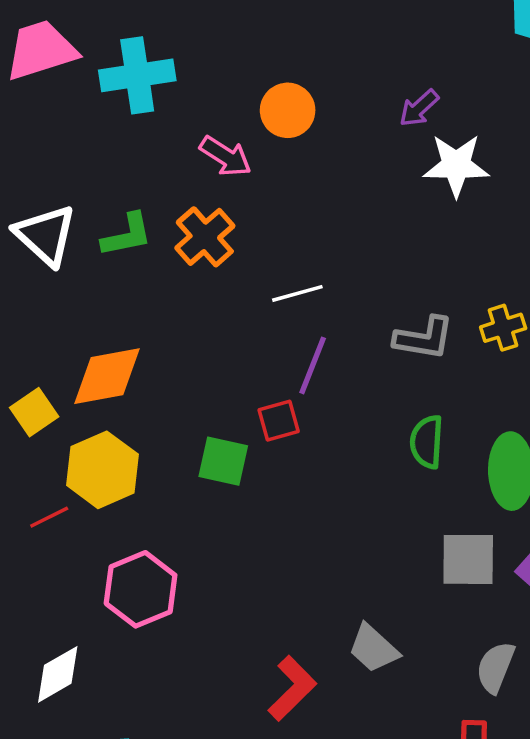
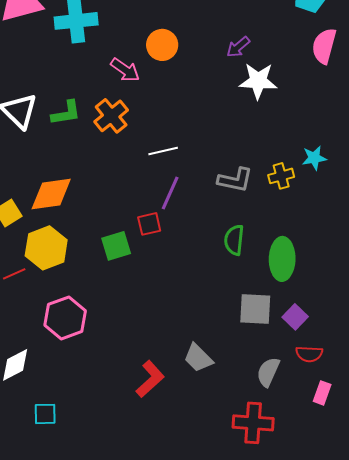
green square: (223, 461) -> (116, 246), turned -32

